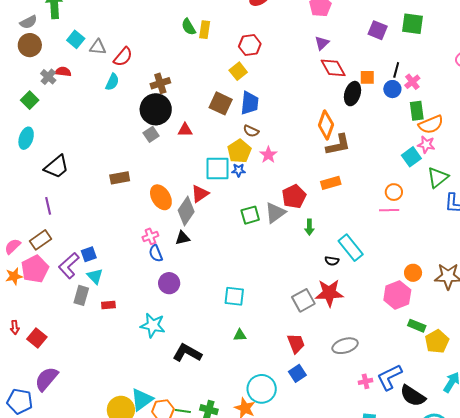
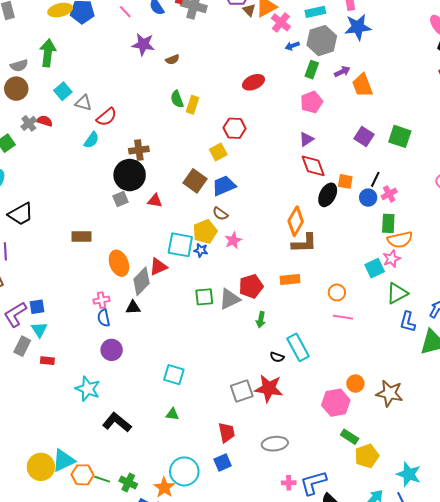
blue trapezoid: (250, 103) -> (224, 186), turned -130
pink star: (426, 145) -> (392, 259), turned 30
orange circle: (394, 192) -> (337, 293), moved

